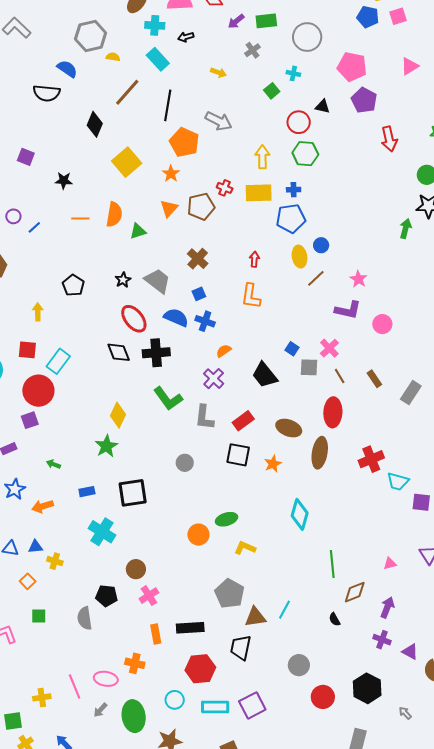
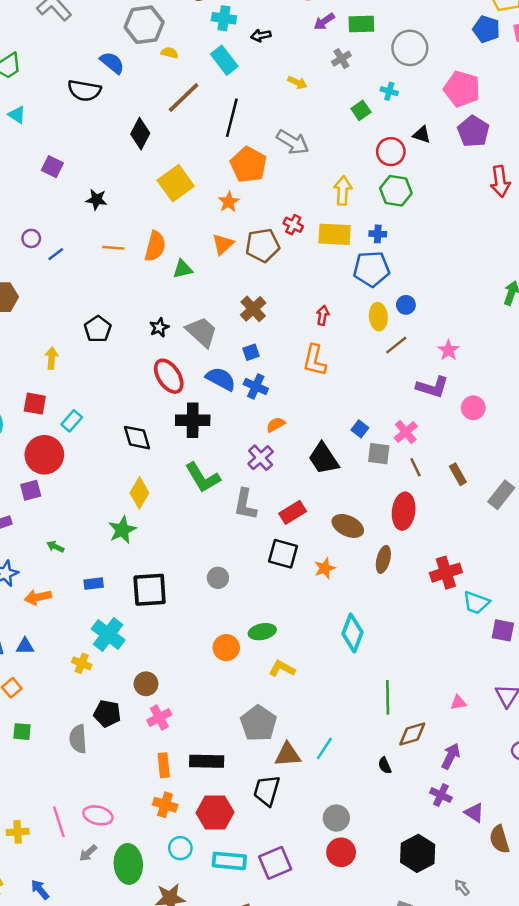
black diamond: (119, 352) -> (137, 438), moved
cyan rectangle: (58, 361) -> (72, 421), size x0.7
brown ellipse: (320, 453) -> (383, 559), size x0.7
gray circle: (185, 463) -> (218, 578), moved
yellow cross: (55, 561) -> (82, 663), moved
orange cross: (135, 663) -> (165, 805), moved
red circle: (323, 697) -> (341, 852), moved

